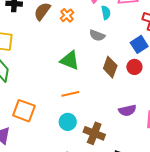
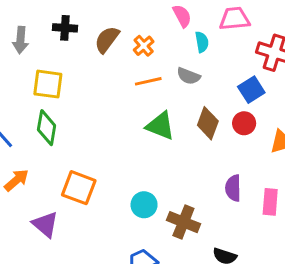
green triangle: (70, 60) -> (160, 126), moved
orange line: (70, 94) -> (148, 81), moved
purple semicircle: (127, 110) -> (233, 188), turned 102

